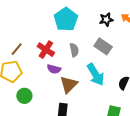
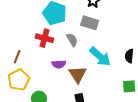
gray rectangle: (103, 46) -> (90, 23), moved
red cross: (46, 50) -> (44, 38), moved

